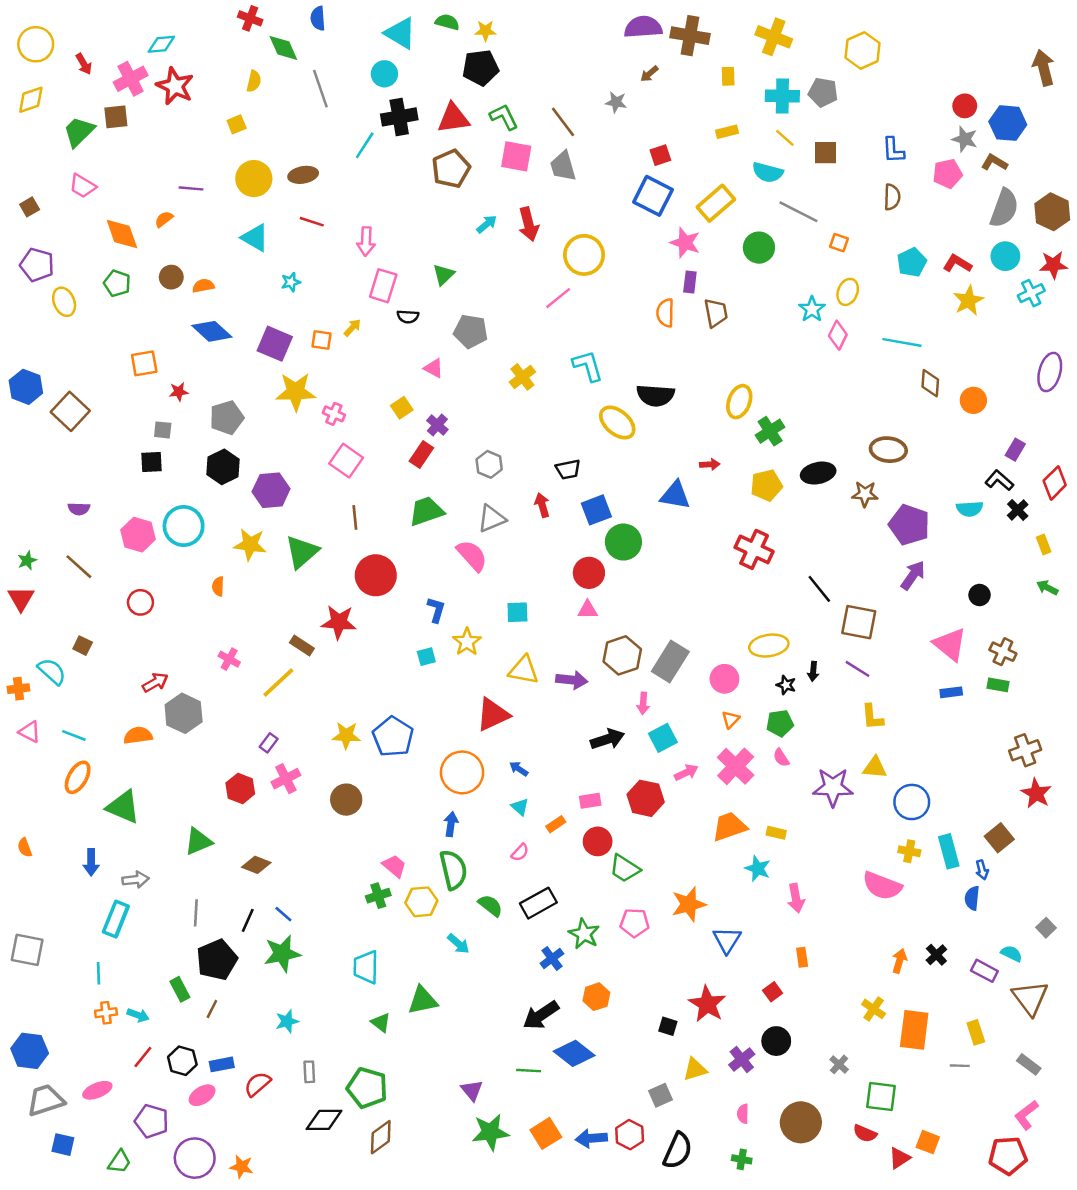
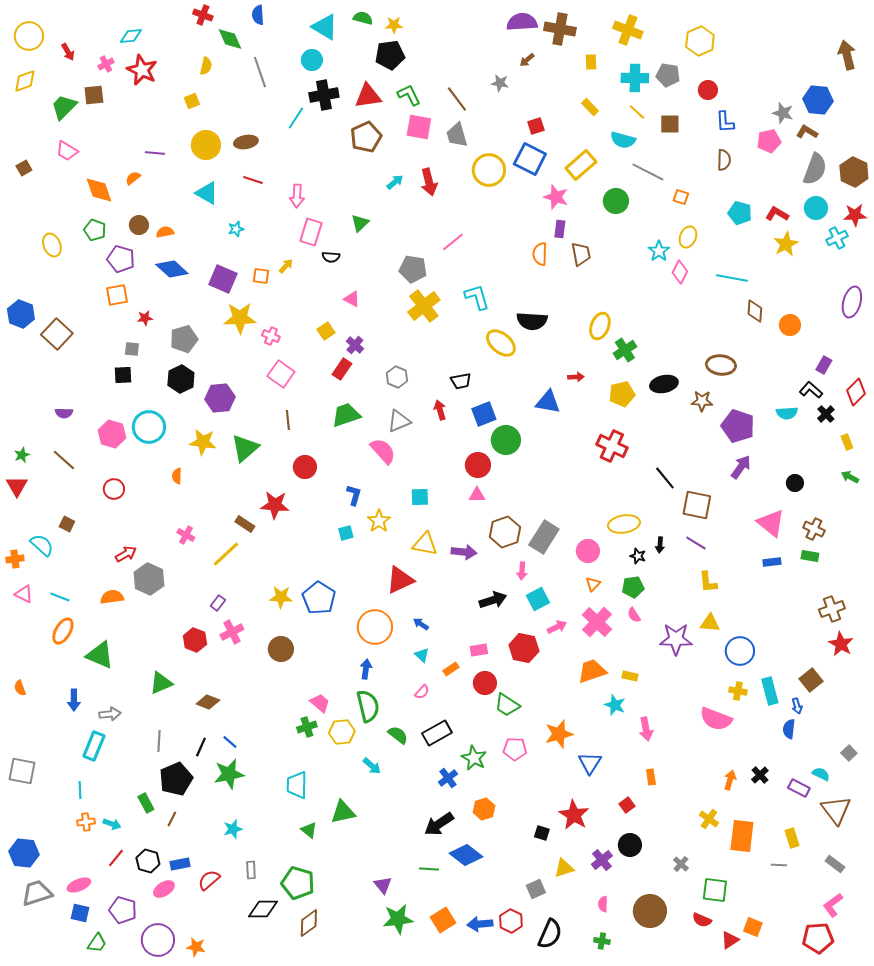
pink cross: (131, 79) -> (106, 64), size x0.6
red circle: (965, 106) -> (708, 90), moved
yellow rectangle: (727, 132) -> (590, 107), turned 60
yellow circle: (584, 255) -> (489, 170), moved
cyan pentagon: (912, 262) -> (740, 213), turned -30
purple pentagon: (37, 265) -> (121, 259), moved
gray pentagon: (471, 331) -> (413, 269), moved
yellow cross: (522, 377) -> (424, 306), size x1.5
red circle: (376, 575) -> (305, 467), size x0.7
blue square: (63, 1145) -> (80, 913), moved

